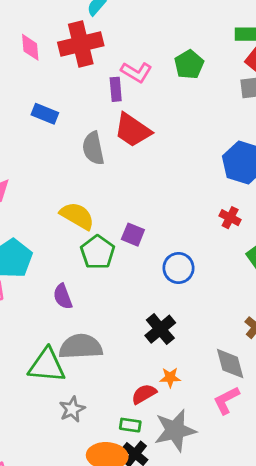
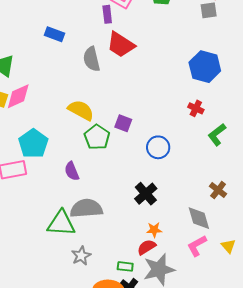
red semicircle: (144, 394) -> (147, 247), moved

